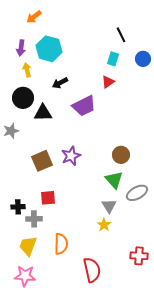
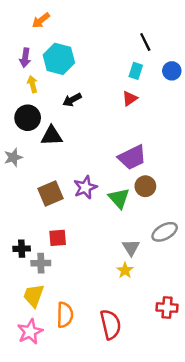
purple trapezoid: (84, 106) -> (132, 157), moved
green triangle: (114, 180) -> (119, 198), moved
orange semicircle: (61, 244) -> (65, 315), moved
pink star: (25, 276) -> (30, 332), turned -30

